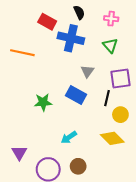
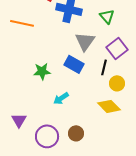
gray triangle: (87, 71) -> (85, 41), size x1.5
purple square: (120, 78) -> (117, 48), turned -30
cyan arrow: (69, 137) -> (61, 98), moved

